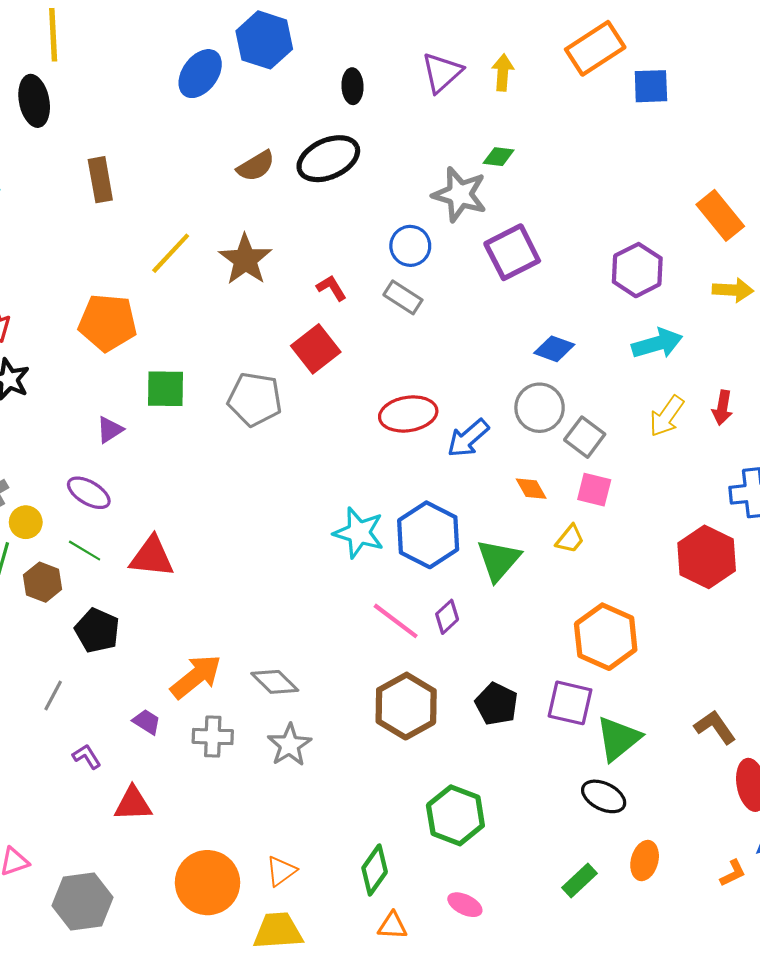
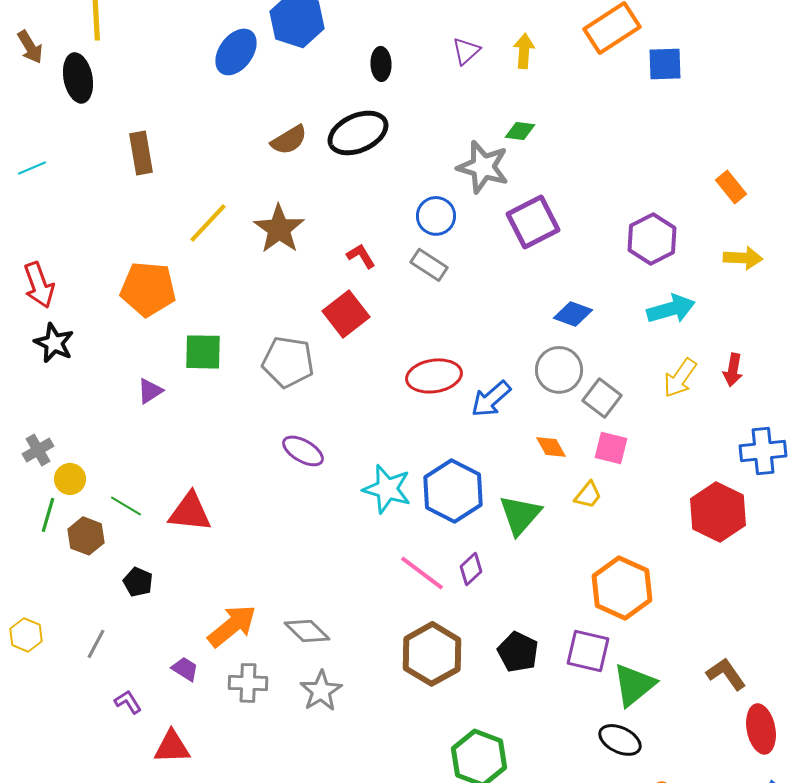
purple triangle: (442, 73) -> (466, 51), size x0.7
orange rectangle: (720, 215) -> (731, 187), size x0.7
purple ellipse: (89, 493) -> (303, 451), moved
black pentagon: (97, 630) -> (138, 582), size x0.7

